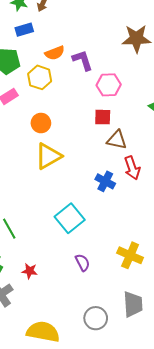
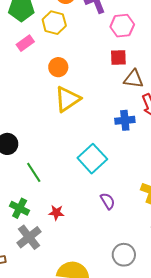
blue cross: (105, 181) -> (125, 120), turned -30

